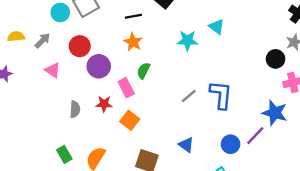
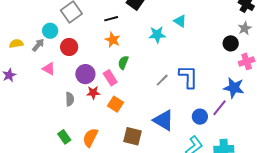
cyan circle: (60, 12) -> (50, 31), moved
purple circle: (99, 66) -> (85, 74), moved
blue triangle: (186, 145) -> (164, 120), size x1.6

